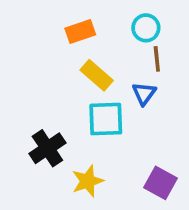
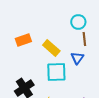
orange rectangle: (80, 32) -> (23, 40), moved

